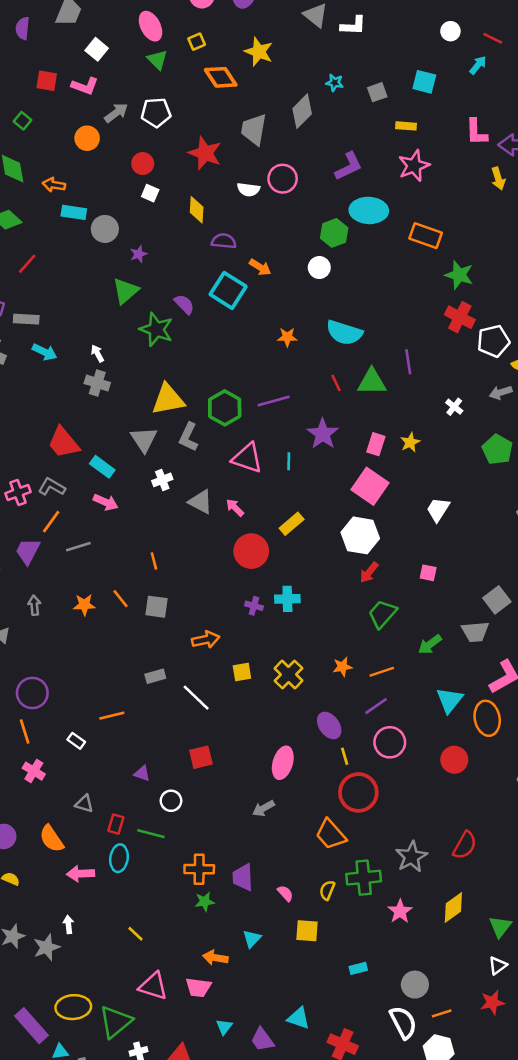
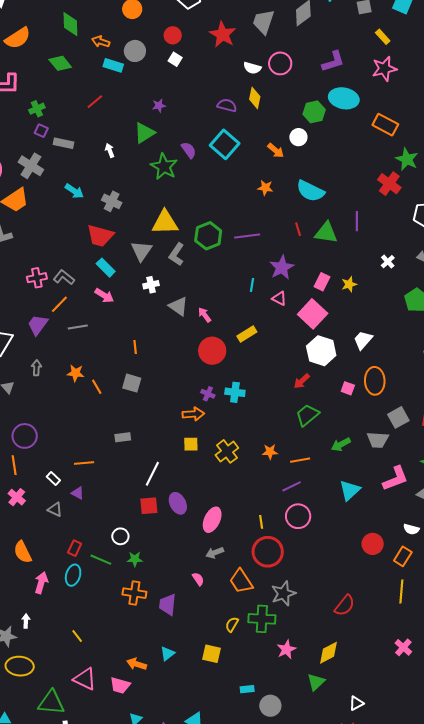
yellow rectangle: (406, 126) -> (383, 37), turned 35
yellow diamond: (197, 210) -> (255, 98), moved
gray circle: (105, 229) -> (135, 51), moved
red line: (27, 264) -> (95, 102), moved
orange arrow: (260, 267) -> (276, 151), moved
red cross: (460, 317) -> (389, 184), moved
cyan arrow: (45, 352) -> (74, 191), moved
white arrow: (97, 353) -> (110, 150), moved
red trapezoid: (64, 443) -> (100, 236), moved, turned -44
pink triangle: (247, 458) -> (279, 299), moved, size x0.6
white hexagon: (360, 535) -> (321, 351), moved
orange line: (120, 599) -> (97, 387), moved
orange arrow: (206, 640) -> (193, 414), moved
white line: (196, 698) -> (152, 474), moved, turned 65
orange ellipse: (487, 718) -> (375, 381), moved
purple ellipse: (329, 725) -> (178, 503), moved
red circle: (454, 760) -> (373, 544), moved
purple triangle: (142, 773) -> (78, 493), moved
gray triangle: (84, 804) -> (55, 509), moved
gray arrow: (263, 808) -> (215, 553), moved
gray star: (411, 857) -> (283, 593), moved
pink arrow: (81, 874) -> (41, 583), turned 100
pink semicircle: (285, 893) -> (198, 579), moved
green star: (205, 902) -> (135, 559), moved
green triangle: (500, 927) -> (316, 682), moved
gray circle: (415, 985) -> (270, 706), moved
yellow ellipse: (73, 1007) -> (20, 666), moved
green triangle: (116, 1022) -> (51, 703), turned 36

